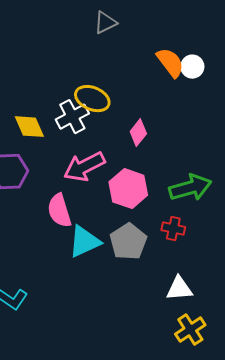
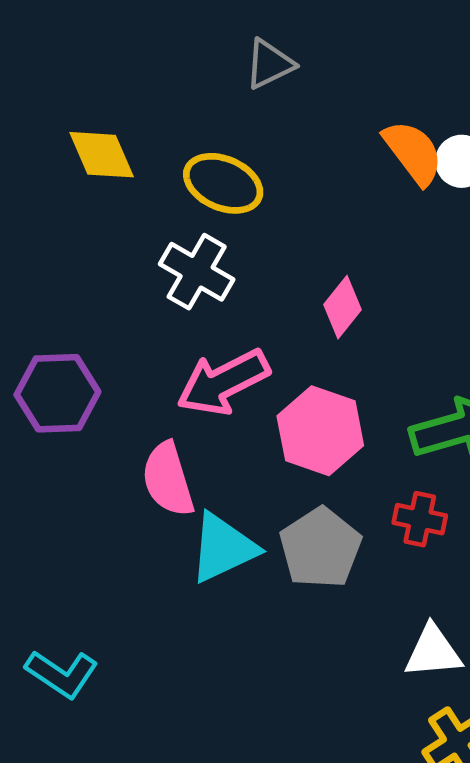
yellow ellipse: (92, 99) -> (223, 183), moved
white cross: (72, 117) -> (197, 272), turned -32
yellow diamond: (29, 127) -> (102, 155), moved

